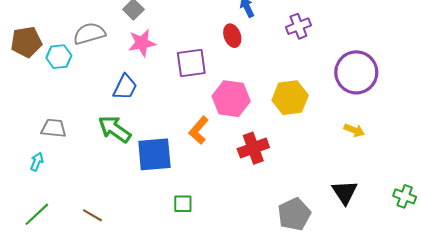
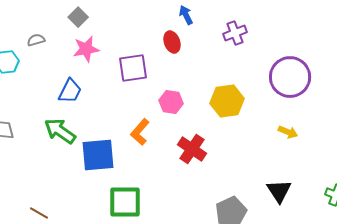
gray semicircle: (89, 34) -> (36, 40), size x0.6
pink hexagon: (231, 99) -> (171, 102), size x0.7
red cross: (253, 148) -> (192, 149), turned -36
green square: (183, 204) -> (125, 202), size x1.8

